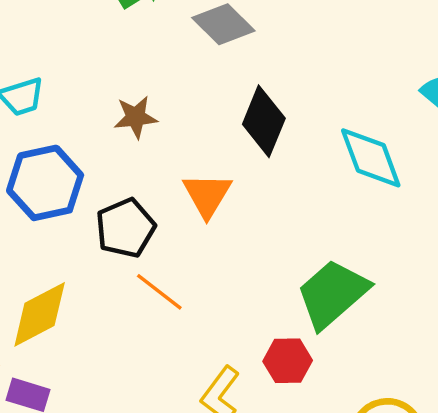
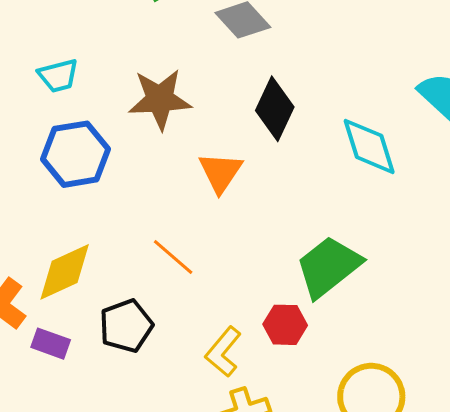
brown star: (136, 117) -> (160, 99), size x1.6
black pentagon: (125, 228) -> (126, 326), moved

